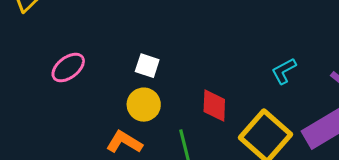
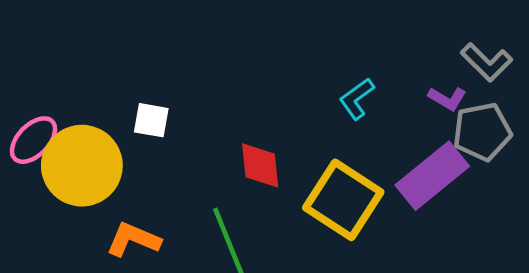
yellow circle: (144, 105) -> (82, 166), moved, size x1.6

